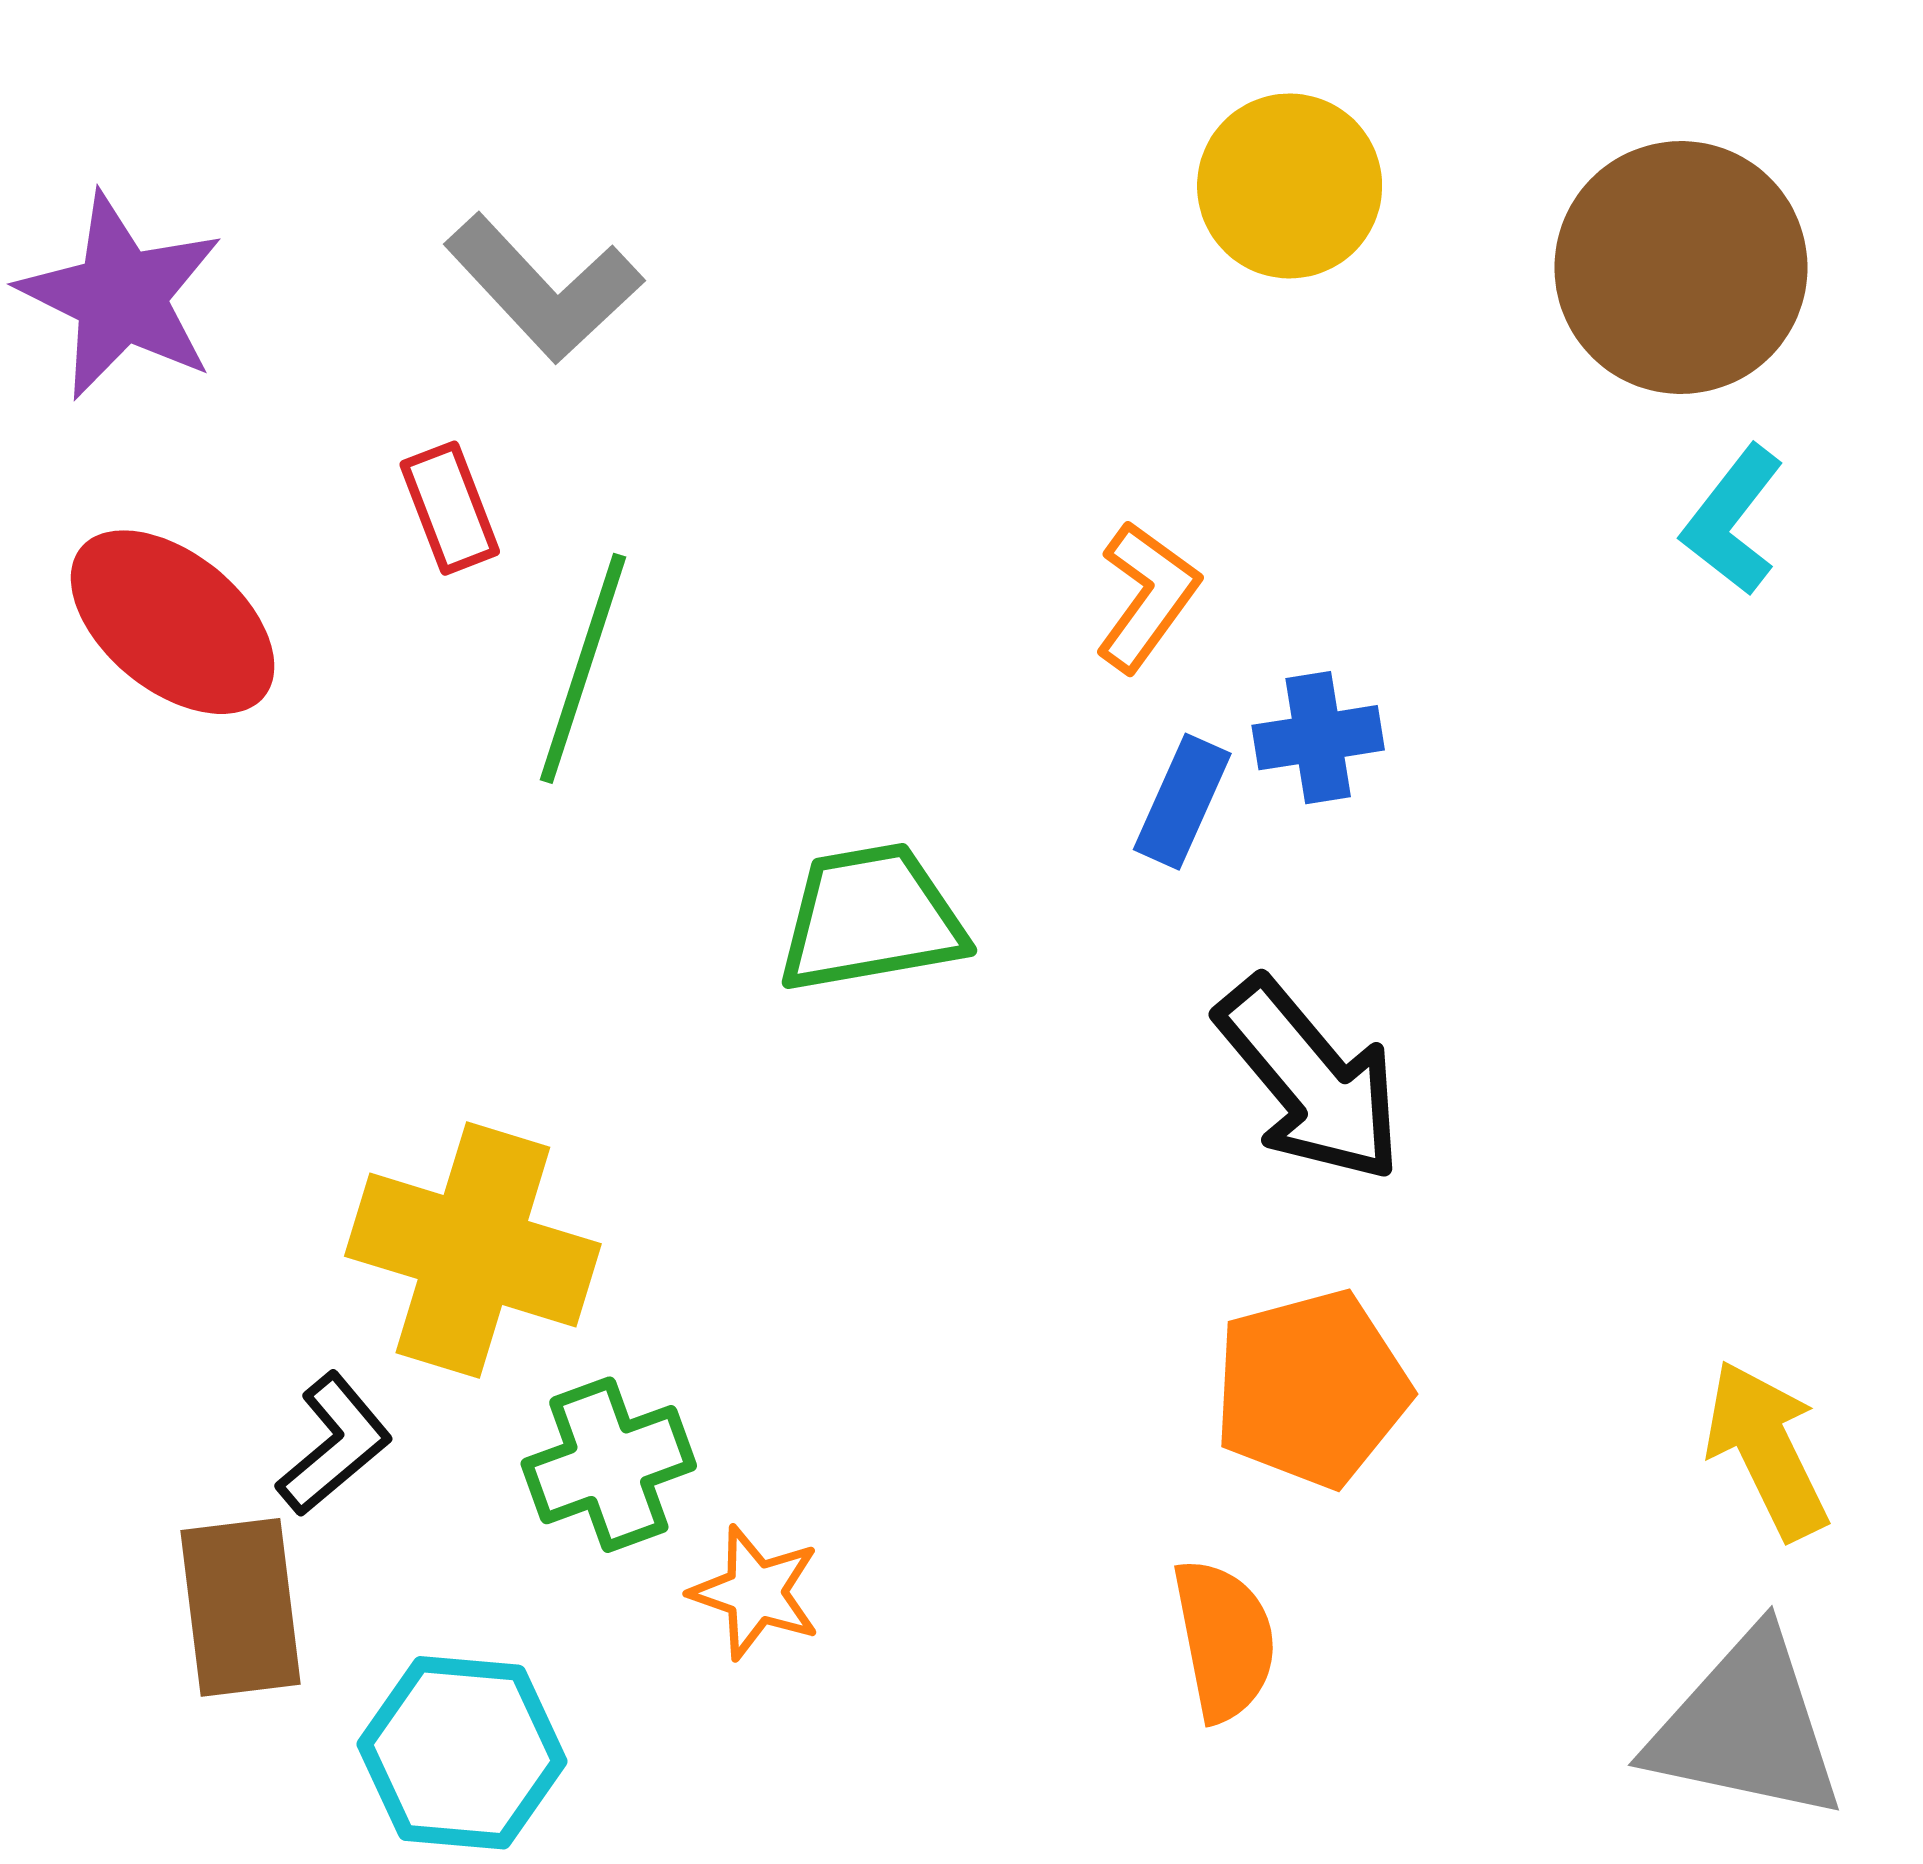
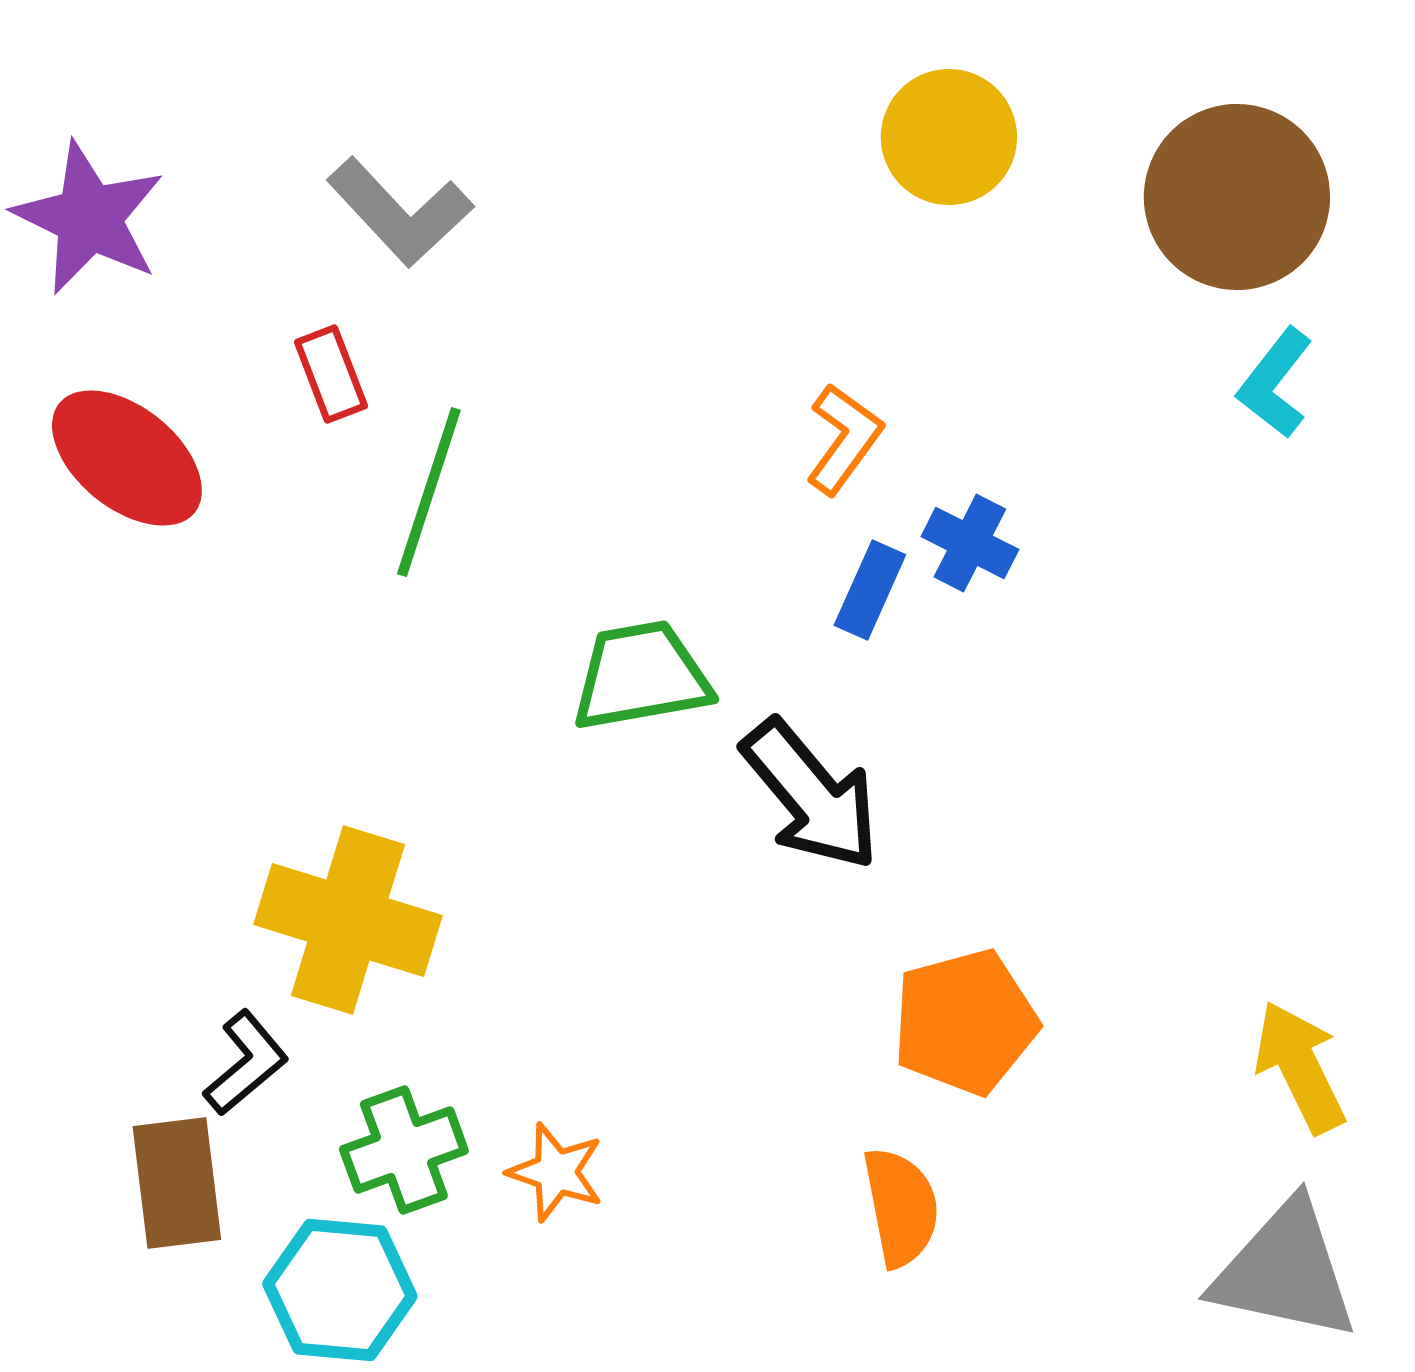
blue cross: (1318, 738) -> (970, 543), turned 36
black arrow: (1310, 1080) -> (811, 795), moved
green cross: (609, 1465) -> (404, 1150), moved

